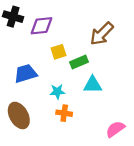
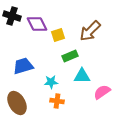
purple diamond: (41, 26) -> (37, 24), turned 70
yellow square: (59, 52) -> (58, 35), moved
pink semicircle: (115, 129) -> (102, 92), moved

